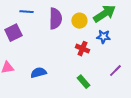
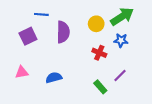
purple semicircle: (55, 19) -> (63, 32), moved
purple line: (115, 71) -> (120, 75), moved

